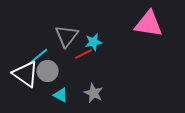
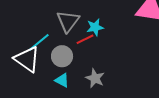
gray circle: (48, 71) -> (62, 56), moved

